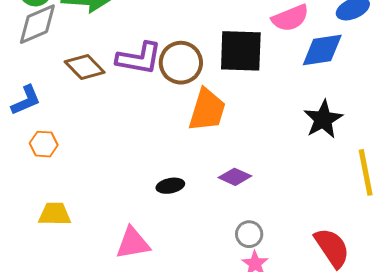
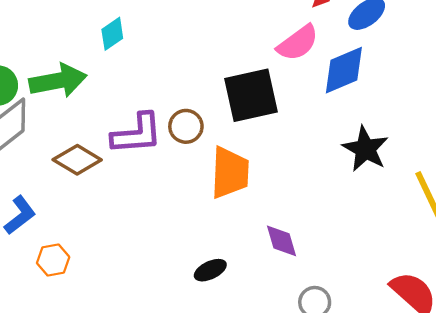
brown circle: (181, 63) -> (186, 126), size x0.7
purple diamond: (235, 177) -> (281, 241), turned 64

